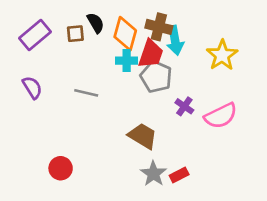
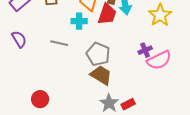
cyan cross: (127, 61) -> (79, 21), moved
gray pentagon: (156, 77) -> (98, 54), moved
purple cross: (184, 106) -> (145, 50), moved, turned 32

